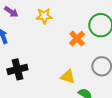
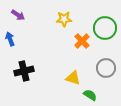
yellow star: (44, 16) -> (64, 19), moved

